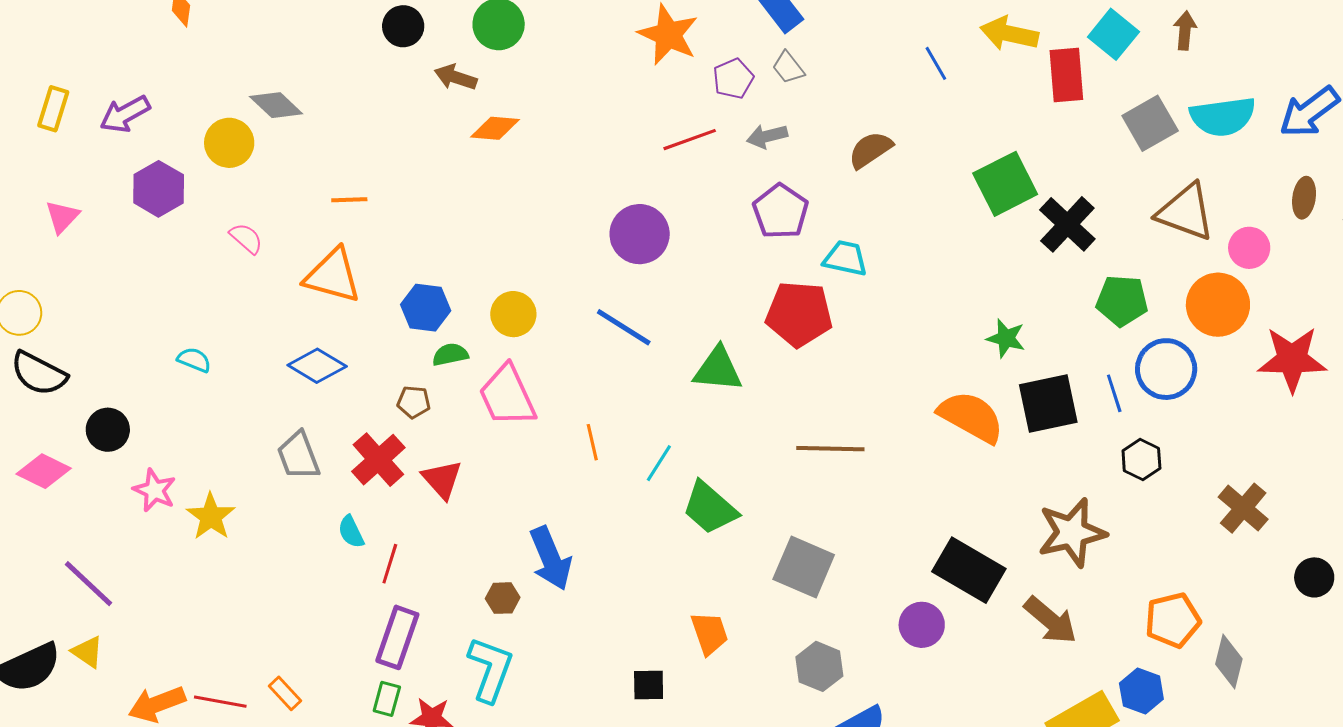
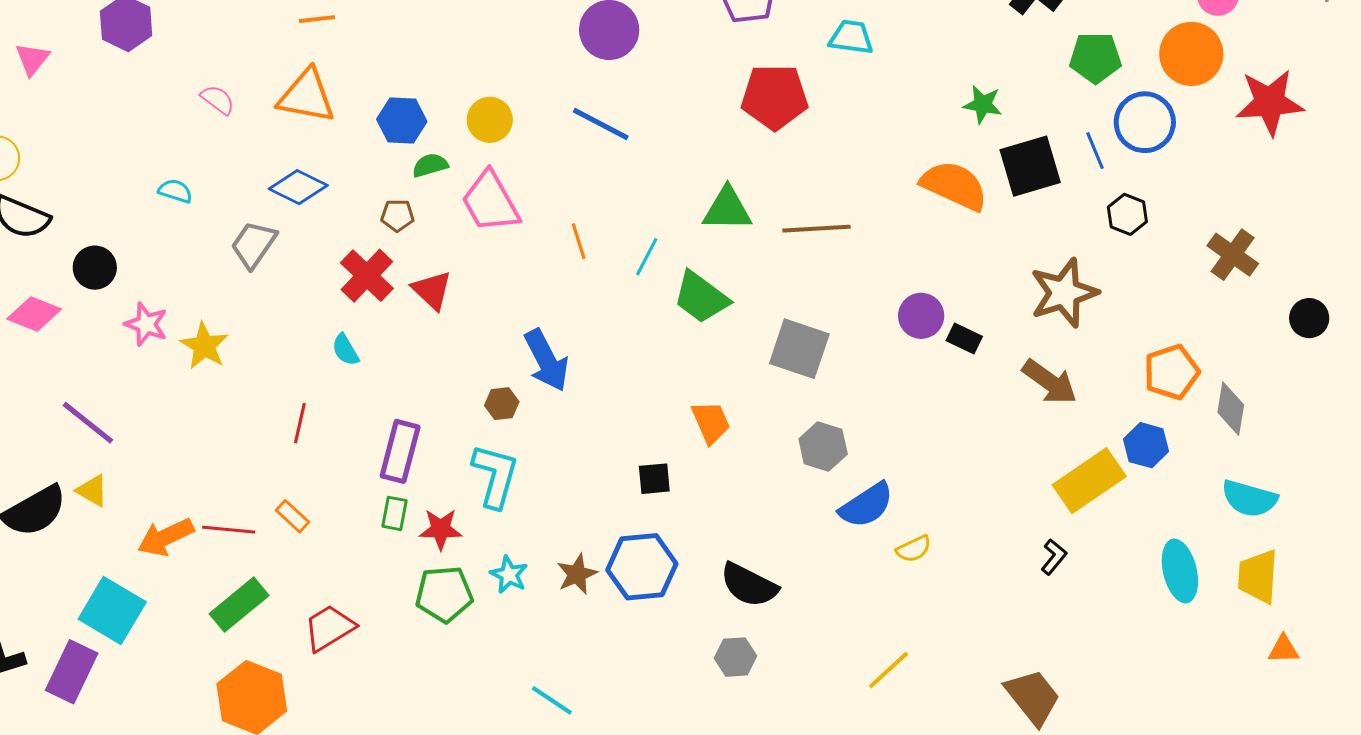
pink semicircle: (246, 238) -> (218, 100), moved
cyan trapezoid: (845, 258) -> (851, 37), moved
green triangle: (718, 369) -> (727, 209), moved
gray trapezoid: (298, 456) -> (254, 244), moved, turned 60
red line: (390, 564) -> (300, 423), moved
black rectangle: (969, 570) -> (964, 338), size x0.5
purple circle: (922, 625) -> (921, 316), moved

